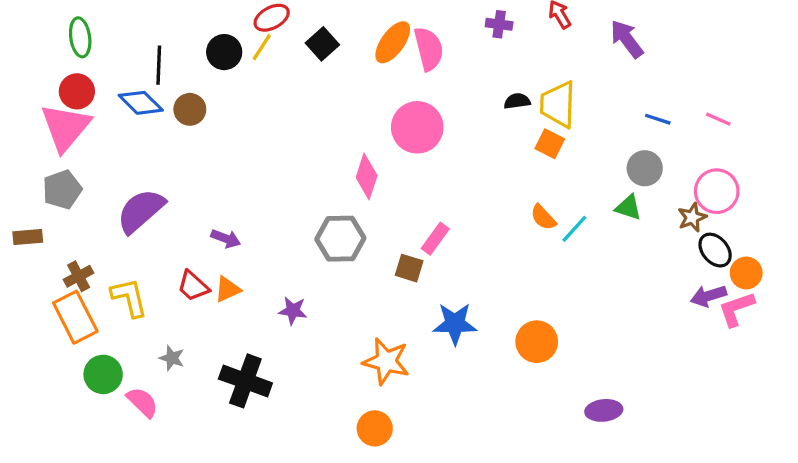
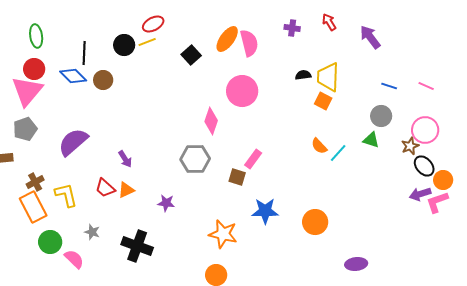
black square: (322, 44) -> (191, 55), moved
yellow line: (262, 47) -> (147, 42), turned 36
purple arrow: (226, 239) -> (125, 159), turned 36

